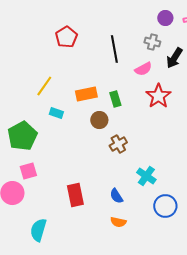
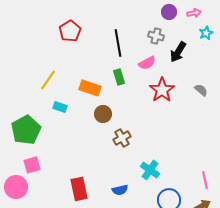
orange rectangle: (86, 94) -> (90, 88), turned 30
green rectangle: (115, 99) -> (119, 77), moved
blue semicircle: (116, 196) -> (120, 190), turned -70

